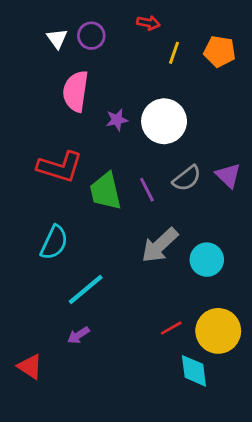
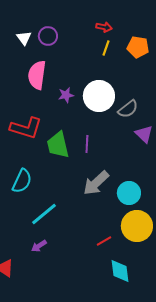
red arrow: (148, 23) -> (104, 27), moved
gray semicircle: (187, 178) -> (128, 109), moved
purple line: (147, 190) -> (87, 144), turned 30
yellow circle: (218, 331) -> (137, 226), moved

